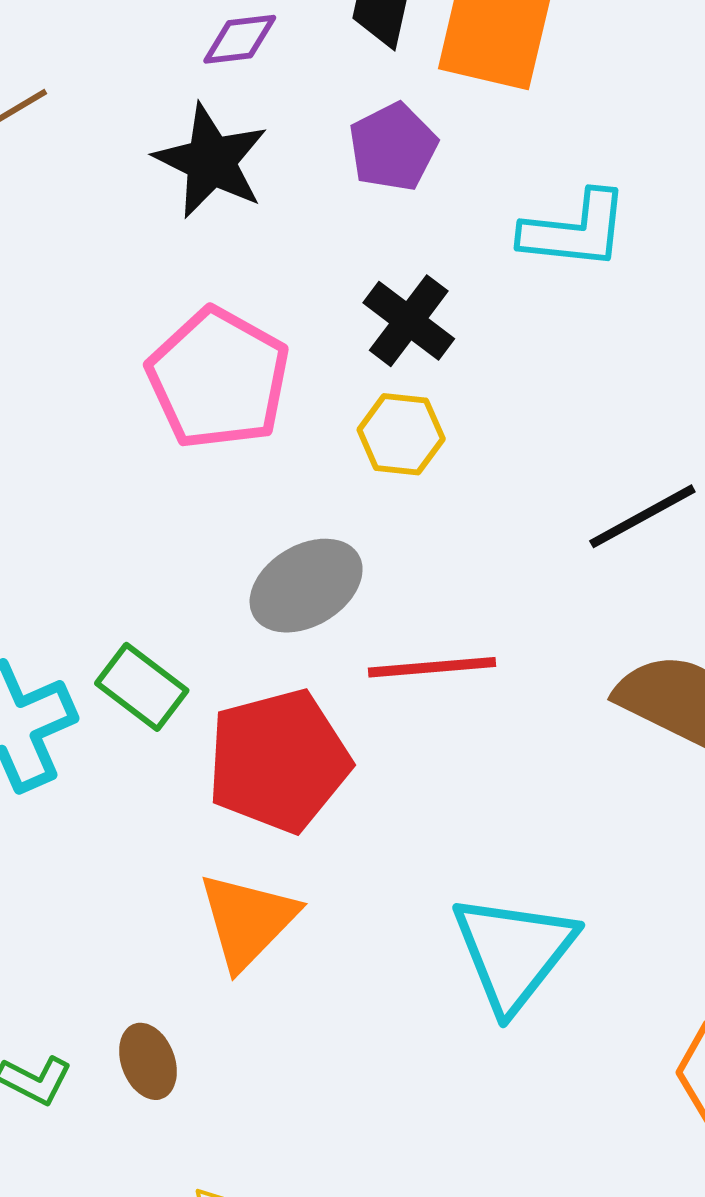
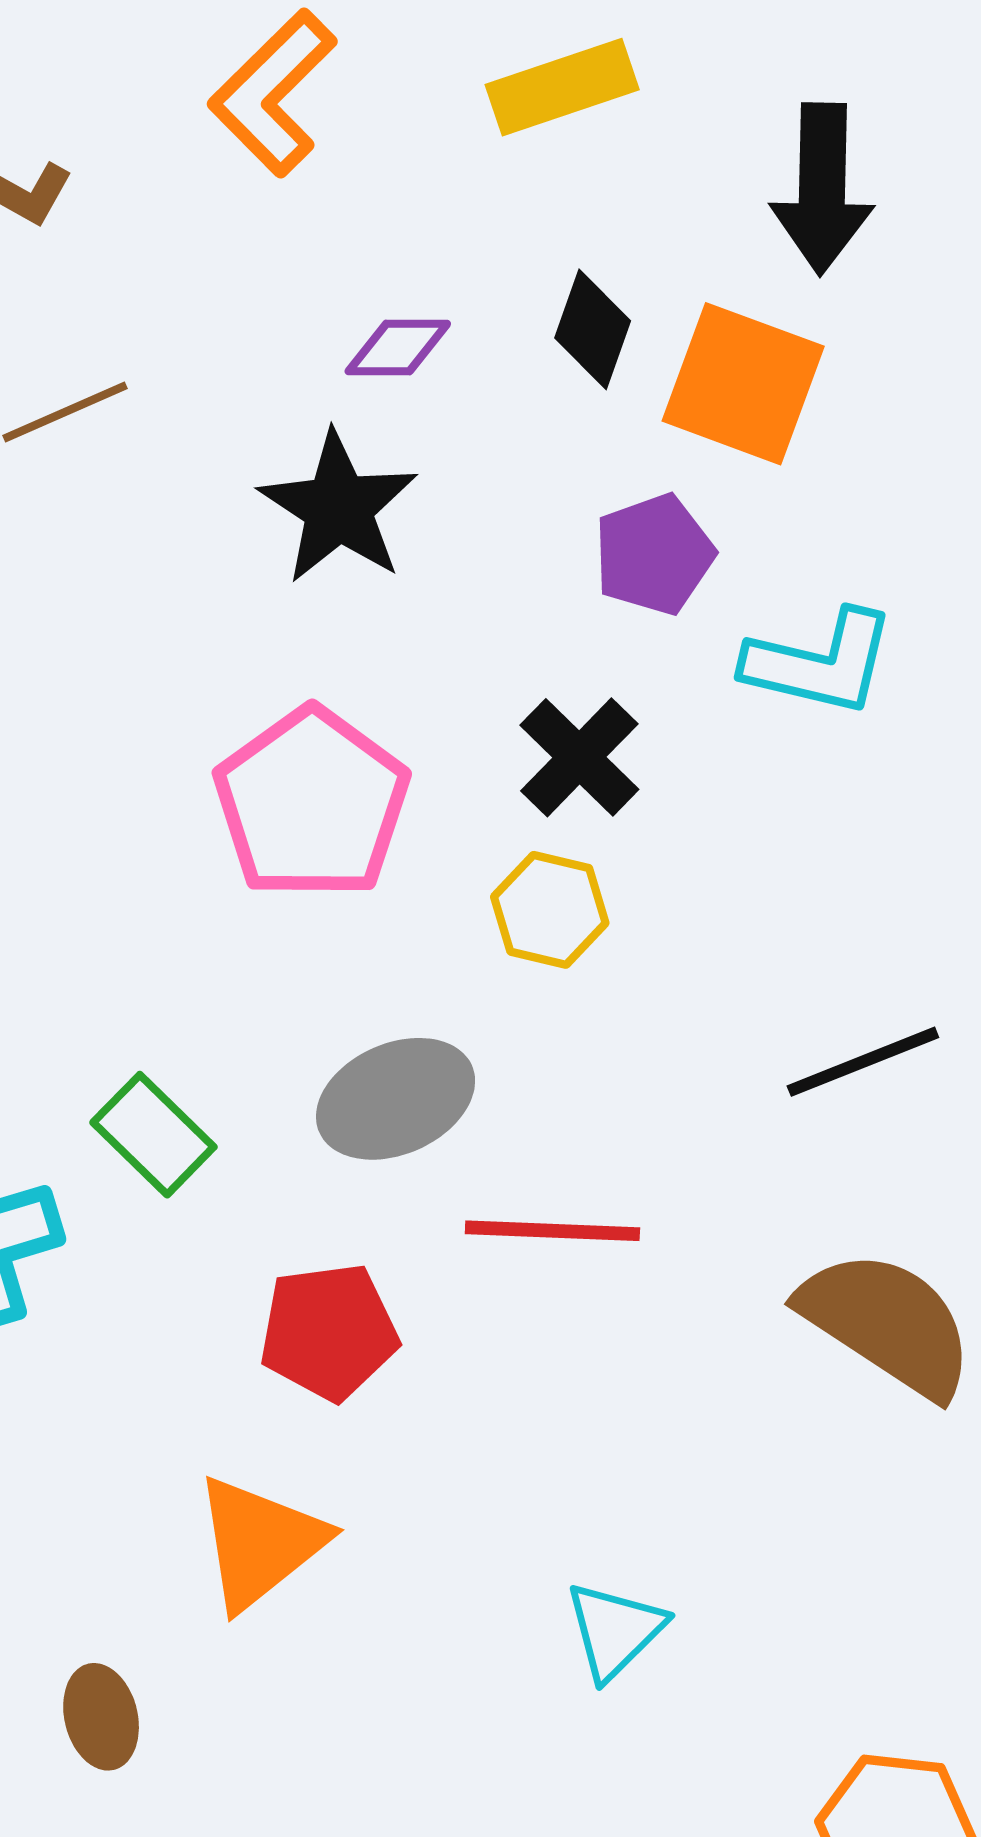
purple pentagon: (393, 147) -> (654, 554), moved
green rectangle: (142, 687) -> (153, 1135), moved
red pentagon: (279, 761) -> (329, 1332), size x0.7
cyan triangle: (514, 952) -> (615, 1631), size x0.6

